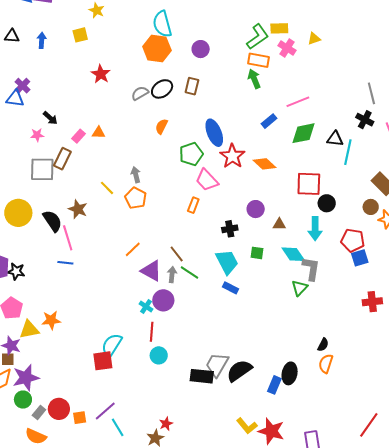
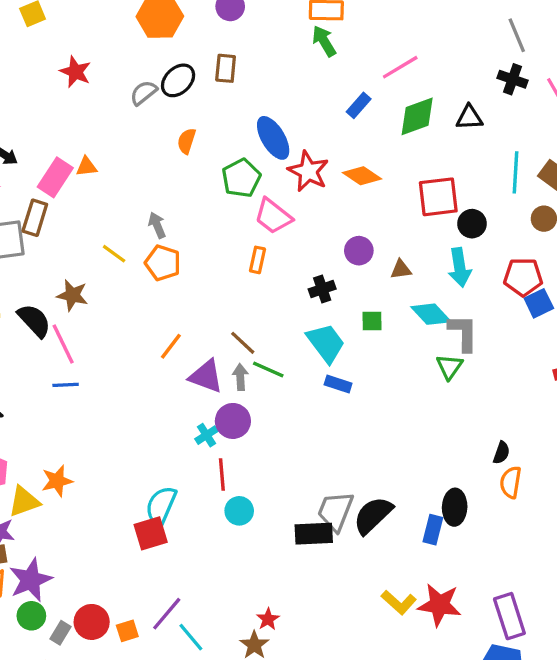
pink rectangle: (79, 136) -> (55, 177), size x1.6
cyan line: (348, 152) -> (515, 172), moved
cyan cross: (146, 306) -> (206, 435), turned 32

